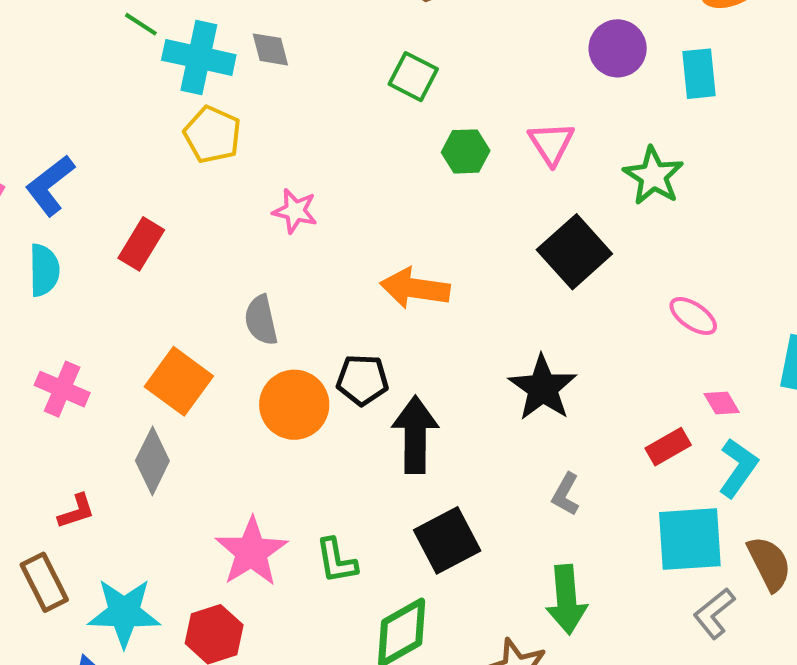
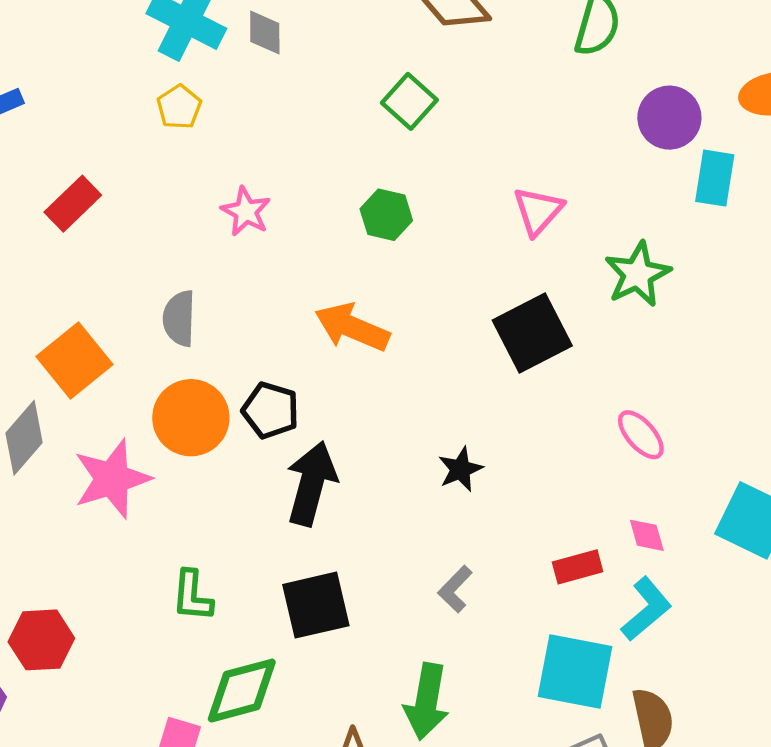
purple circle: (618, 48) -> (669, 118), moved
yellow pentagon: (212, 135) -> (179, 107), size x0.7
green hexagon: (466, 151) -> (386, 215), moved
black star: (543, 388) -> (460, 469), size x0.6
pink star: (251, 552) -> (112, 479), moved

